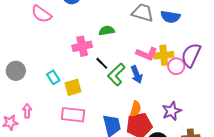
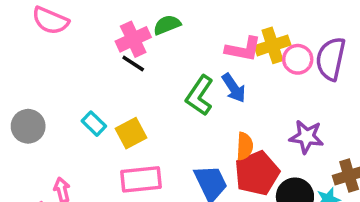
pink cross: (82, 46) -> (133, 39), moved
purple semicircle: (191, 55) -> (331, 59), moved
black line: (102, 63) -> (133, 64), moved
purple star: (172, 111) -> (306, 137), turned -30

